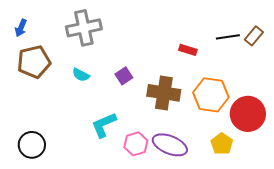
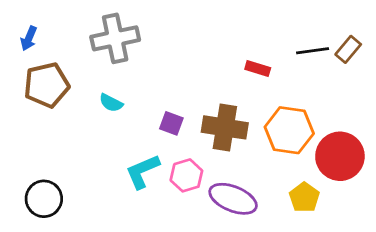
purple square: (124, 76) -> (171, 123), moved, turned -36
pink hexagon: (136, 144) -> (186, 175), moved

